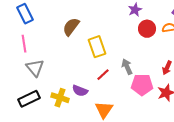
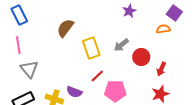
red circle: (147, 29) -> (141, 57), moved
gray arrow: (127, 67) -> (121, 45), moved, turned -105
pink pentagon: (142, 85) -> (115, 91), moved

